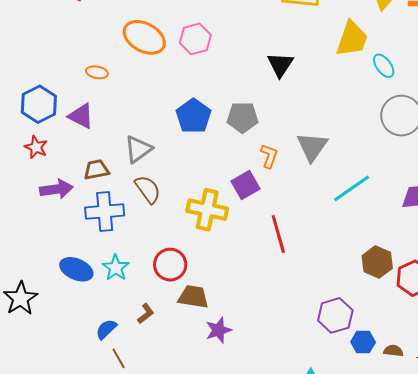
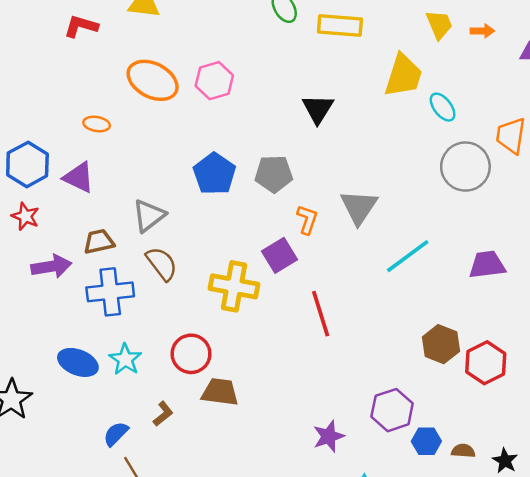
purple star: (219, 330) -> (329, 436), moved

